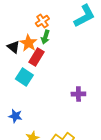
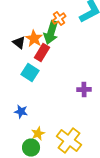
orange cross: (42, 21) -> (59, 19), moved
green arrow: (45, 37) -> (51, 33), size x1.6

